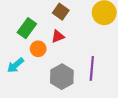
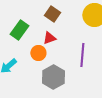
orange circle: (38, 49) -> (38, 53), moved
purple line: (92, 68) -> (82, 55), moved

